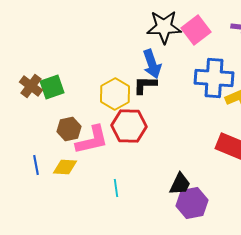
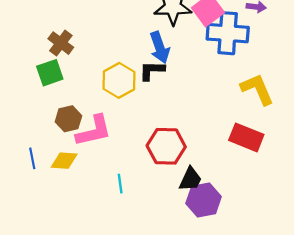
blue cross: (214, 78) -> (228, 33), moved
brown cross: (31, 86) -> (61, 43), moved
red hexagon: (129, 126) -> (166, 146), moved

